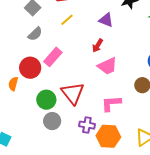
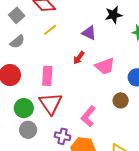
pink rectangle: (53, 57) -> (47, 76), moved, turned -42
pink trapezoid: (107, 66) -> (105, 66), moved
pink L-shape: (111, 103) -> (88, 116), turned -50

